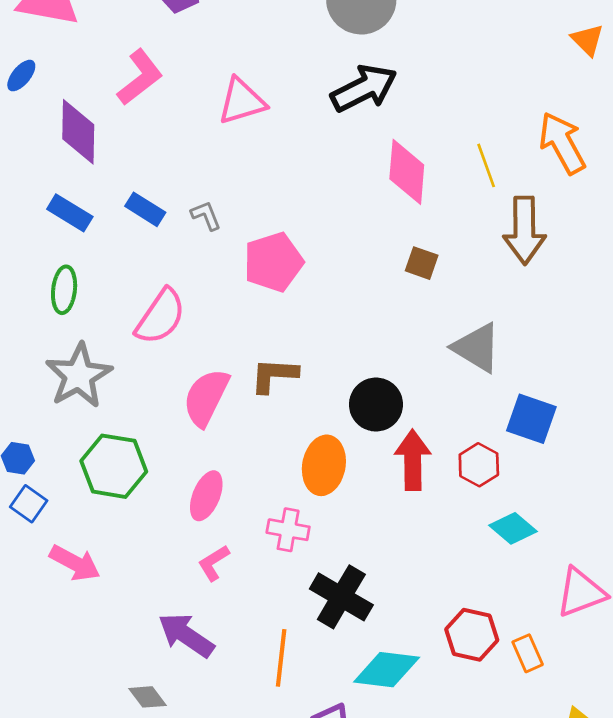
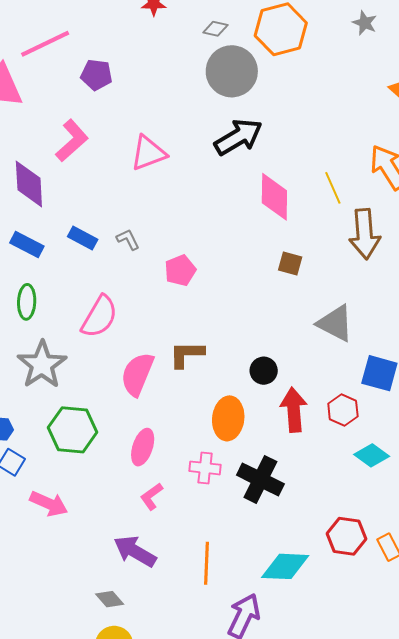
pink pentagon: (273, 262) -> (180, 270), size x0.7
black circle: (376, 405) -> (264, 371), size x0.7
black cross: (341, 597) -> (260, 480), moved

